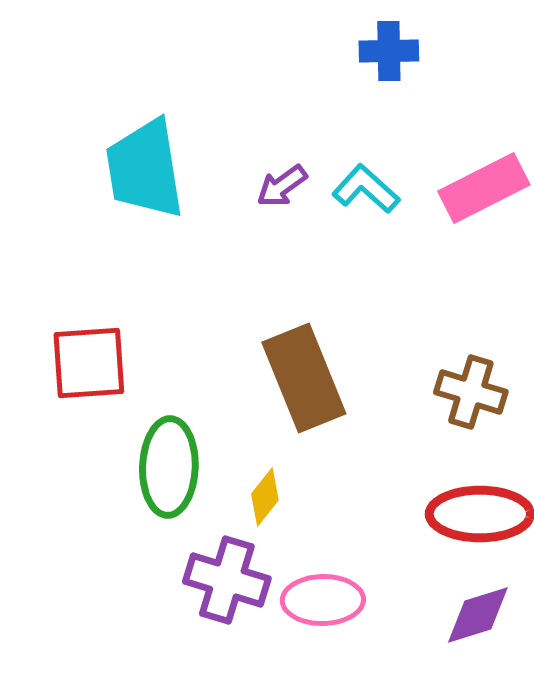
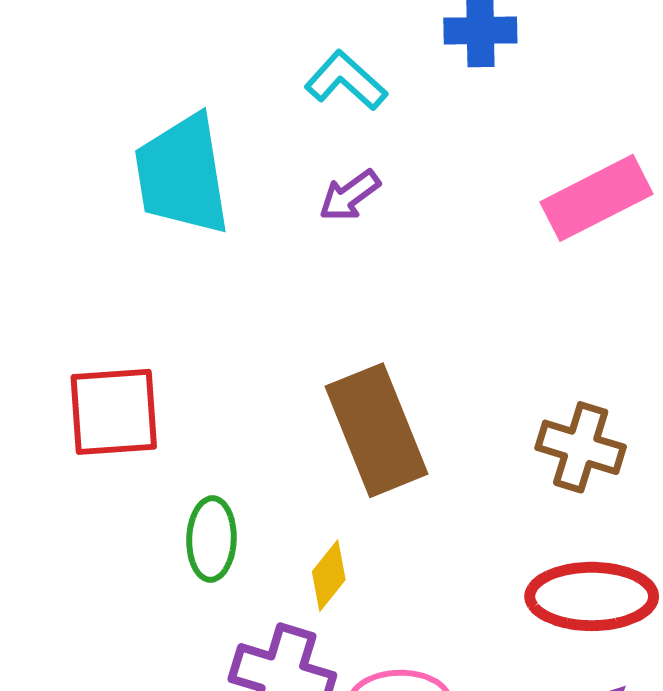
cyan L-shape: (366, 189) -> (346, 81), moved
green ellipse: (169, 467) -> (211, 539), size x0.7

